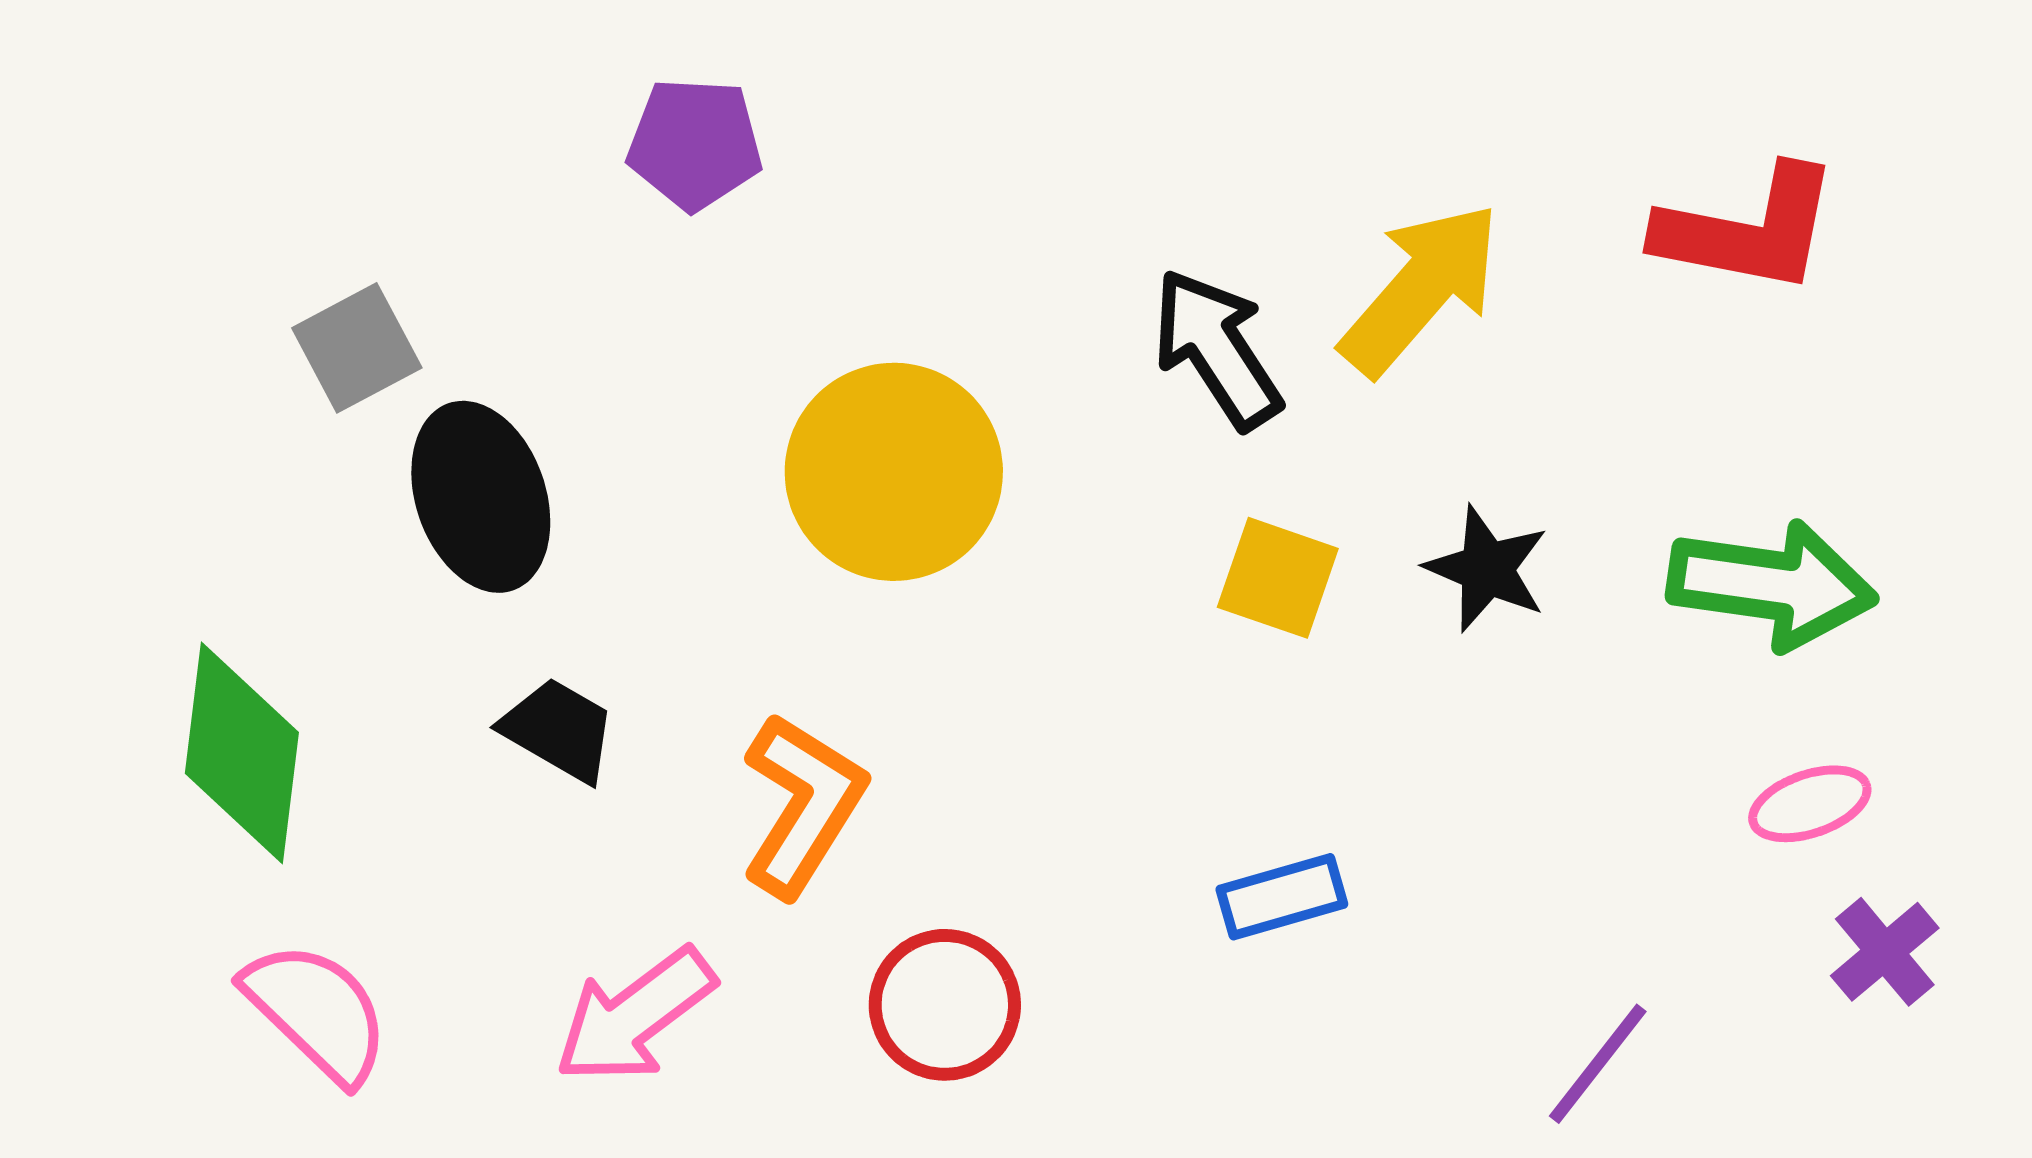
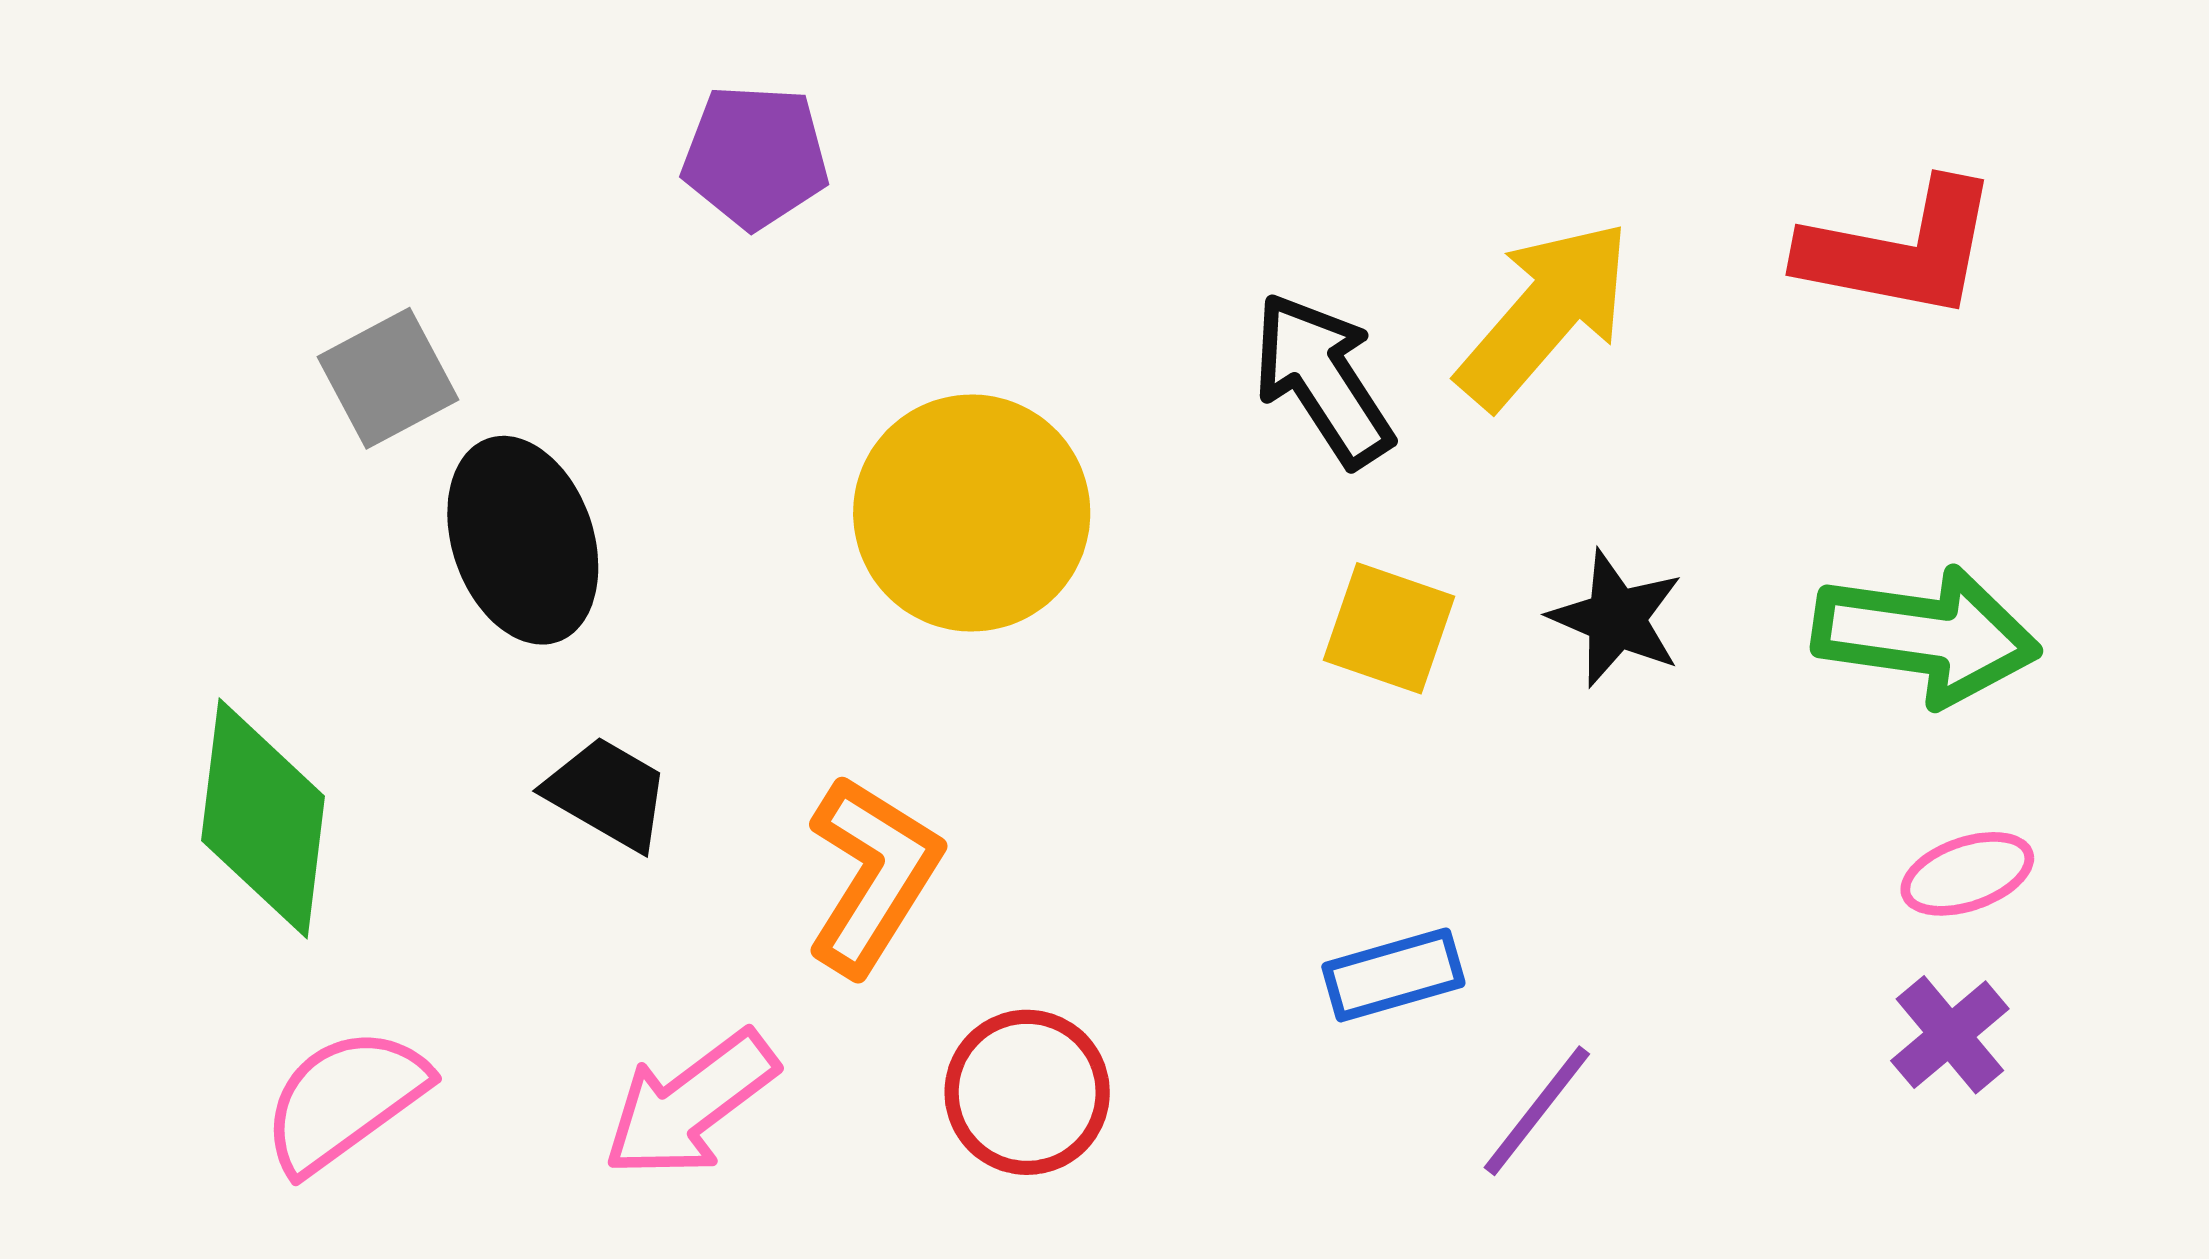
purple cross: (1885, 952) -> (1950, 1035), moved
pink semicircle: (317, 1012) -> (345, 1100), turned -80
purple line: (1598, 1064) -> (1537, 1111), moved

